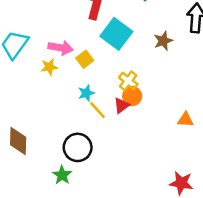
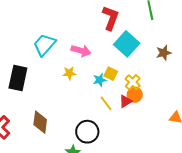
yellow square: (85, 59) -> (111, 74), moved, turned -32
yellow star: (49, 67) -> (69, 73), moved
cyan star: (86, 93) -> (100, 80), moved

